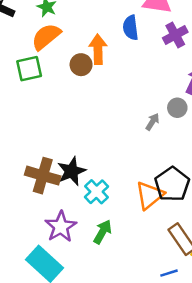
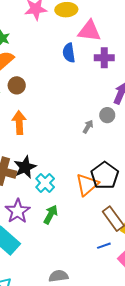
purple cross: (175, 35) -> (104, 58), turned 30
orange arrow: (98, 49) -> (19, 123), moved
brown circle: (81, 65) -> (17, 85), moved

